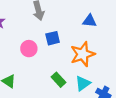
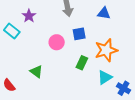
blue triangle: (89, 21) -> (104, 13), moved
green rectangle: (59, 80) -> (82, 63), moved, turned 64

